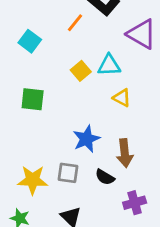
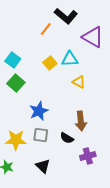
cyan square: (30, 41) -> (13, 60), moved
green square: (33, 99) -> (16, 83), turned 36
blue star: (86, 139) -> (39, 111), moved

